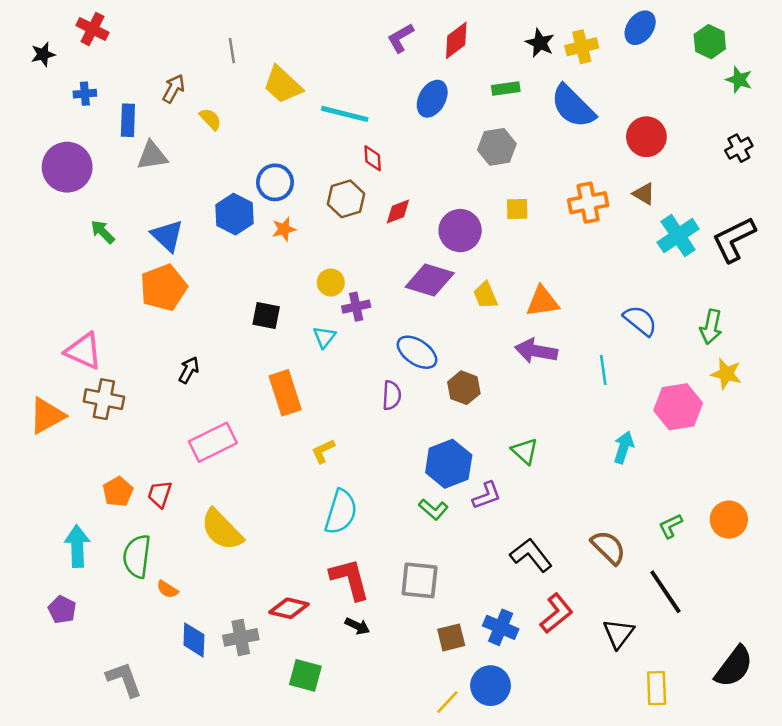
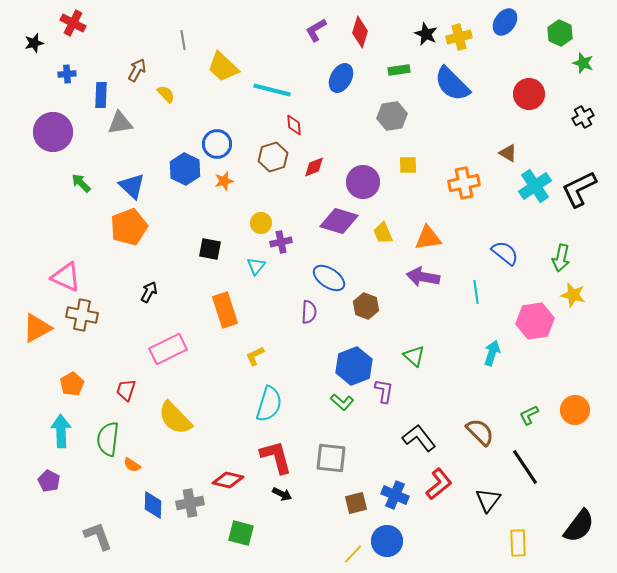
red diamond: (456, 40) -> (360, 32), turned -36
red circle: (646, 137) -> (529, 94), moved
orange cross: (588, 203) -> (464, 183), moved
orange pentagon: (118, 492) -> (72, 384), moved
purple L-shape: (487, 495) -> (384, 391), turned -60

